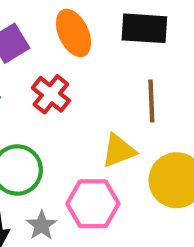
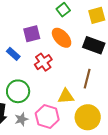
orange ellipse: (74, 33) -> (62, 38), turned -35

